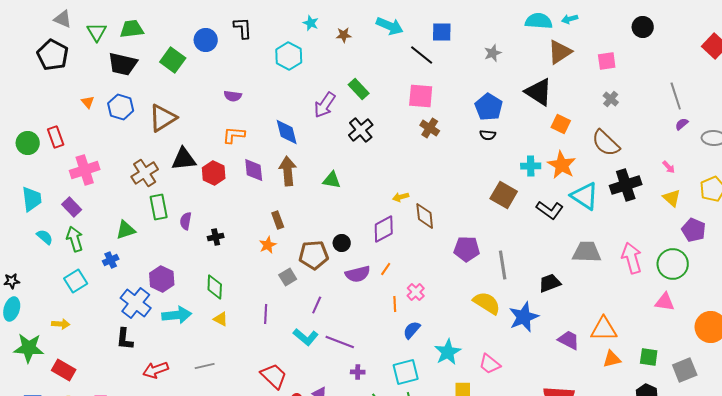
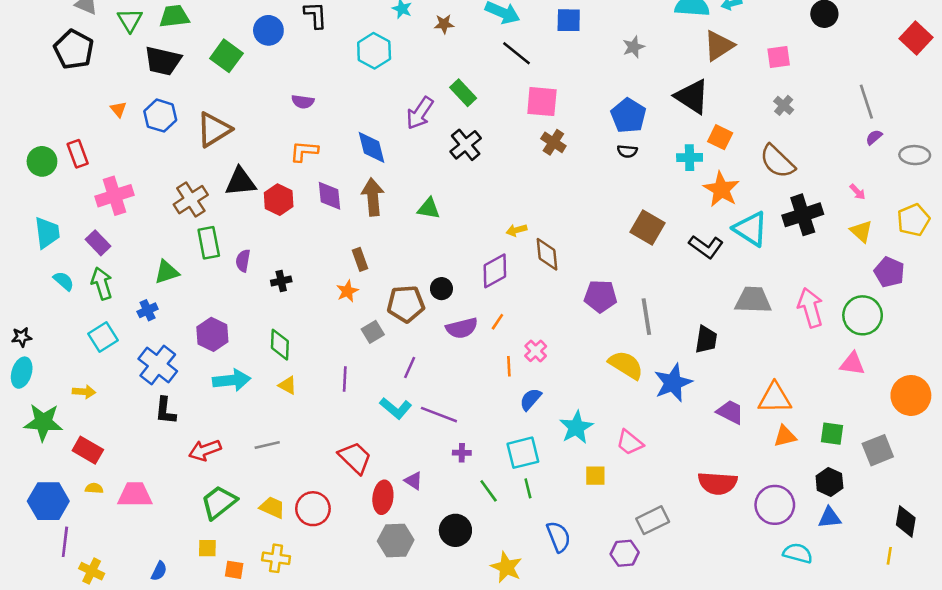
black line: (422, 55) -> (517, 53), moved
cyan cross: (531, 166) -> (690, 158), moved
black trapezoid: (550, 283) -> (706, 340), turned 120
blue cross: (136, 303) -> (158, 365), moved

